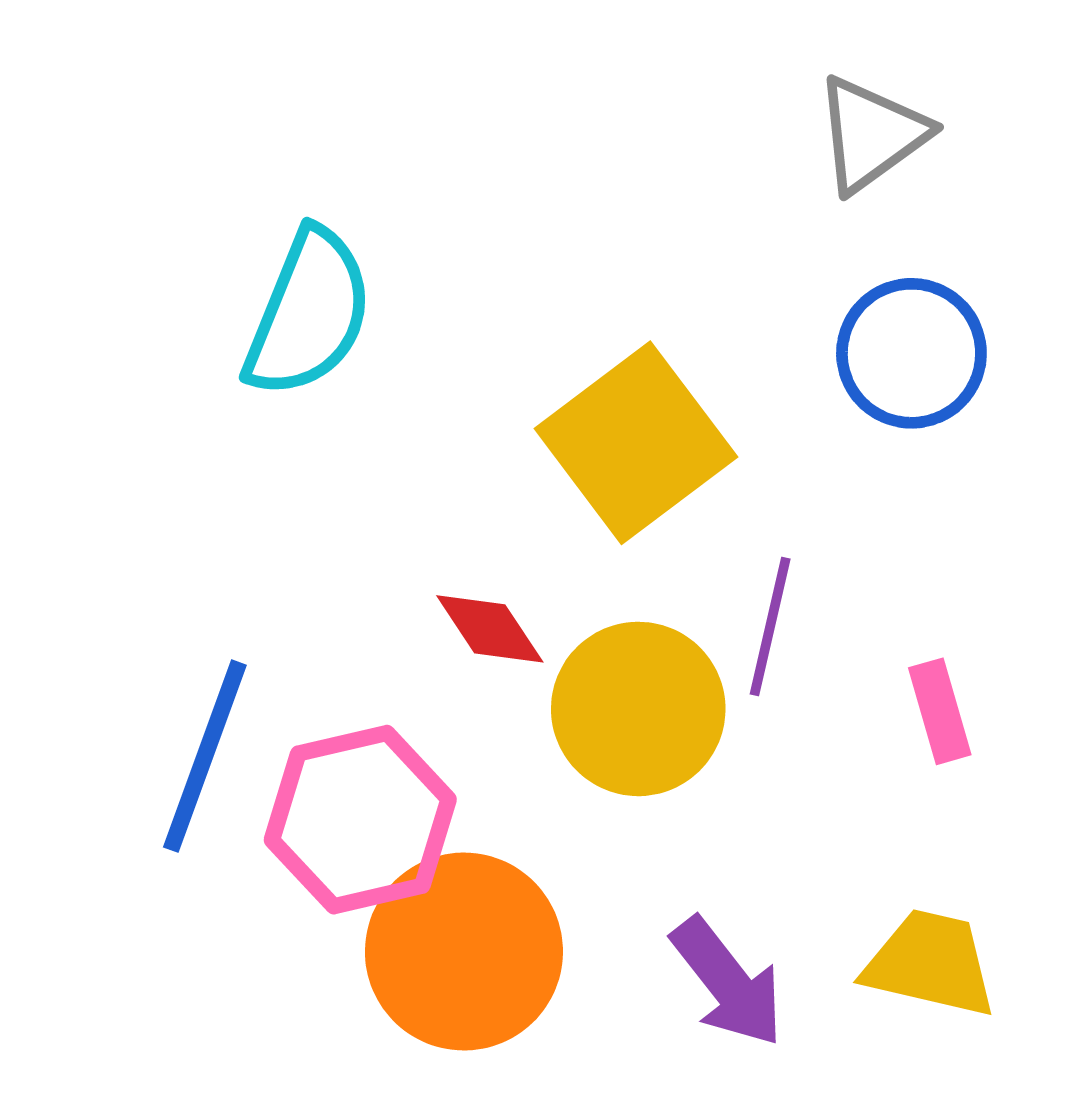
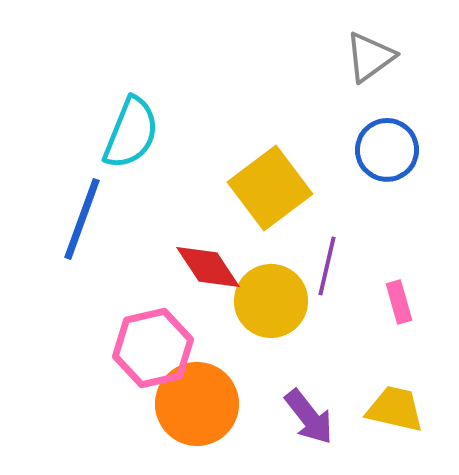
red diamond: (490, 629) -> (208, 267), size x1.4
blue line: (205, 756) -> (82, 219), moved

